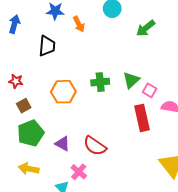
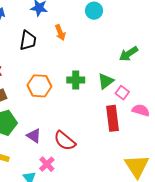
orange arrow: (79, 24) -> (60, 33), moved
green arrow: (146, 28) -> (129, 54), moved

